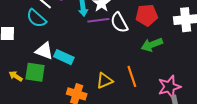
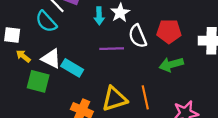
purple line: (98, 20) -> (112, 49), moved
yellow arrow: (16, 76) -> (23, 56), moved
yellow triangle: (105, 81) -> (114, 99), size x1.4

